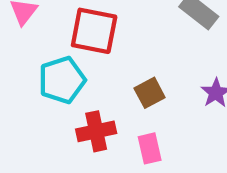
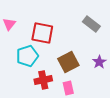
brown square: (150, 93) -> (68, 62), size x1.5

